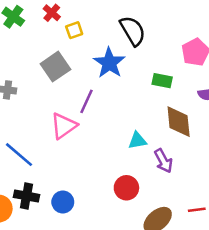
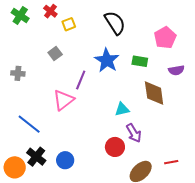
blue star: (109, 63) -> (107, 60), moved
gray square: (55, 67) -> (55, 53), size x0.6
purple arrow: (163, 161) -> (134, 133), moved
black cross: (27, 196) -> (36, 157), turned 30

